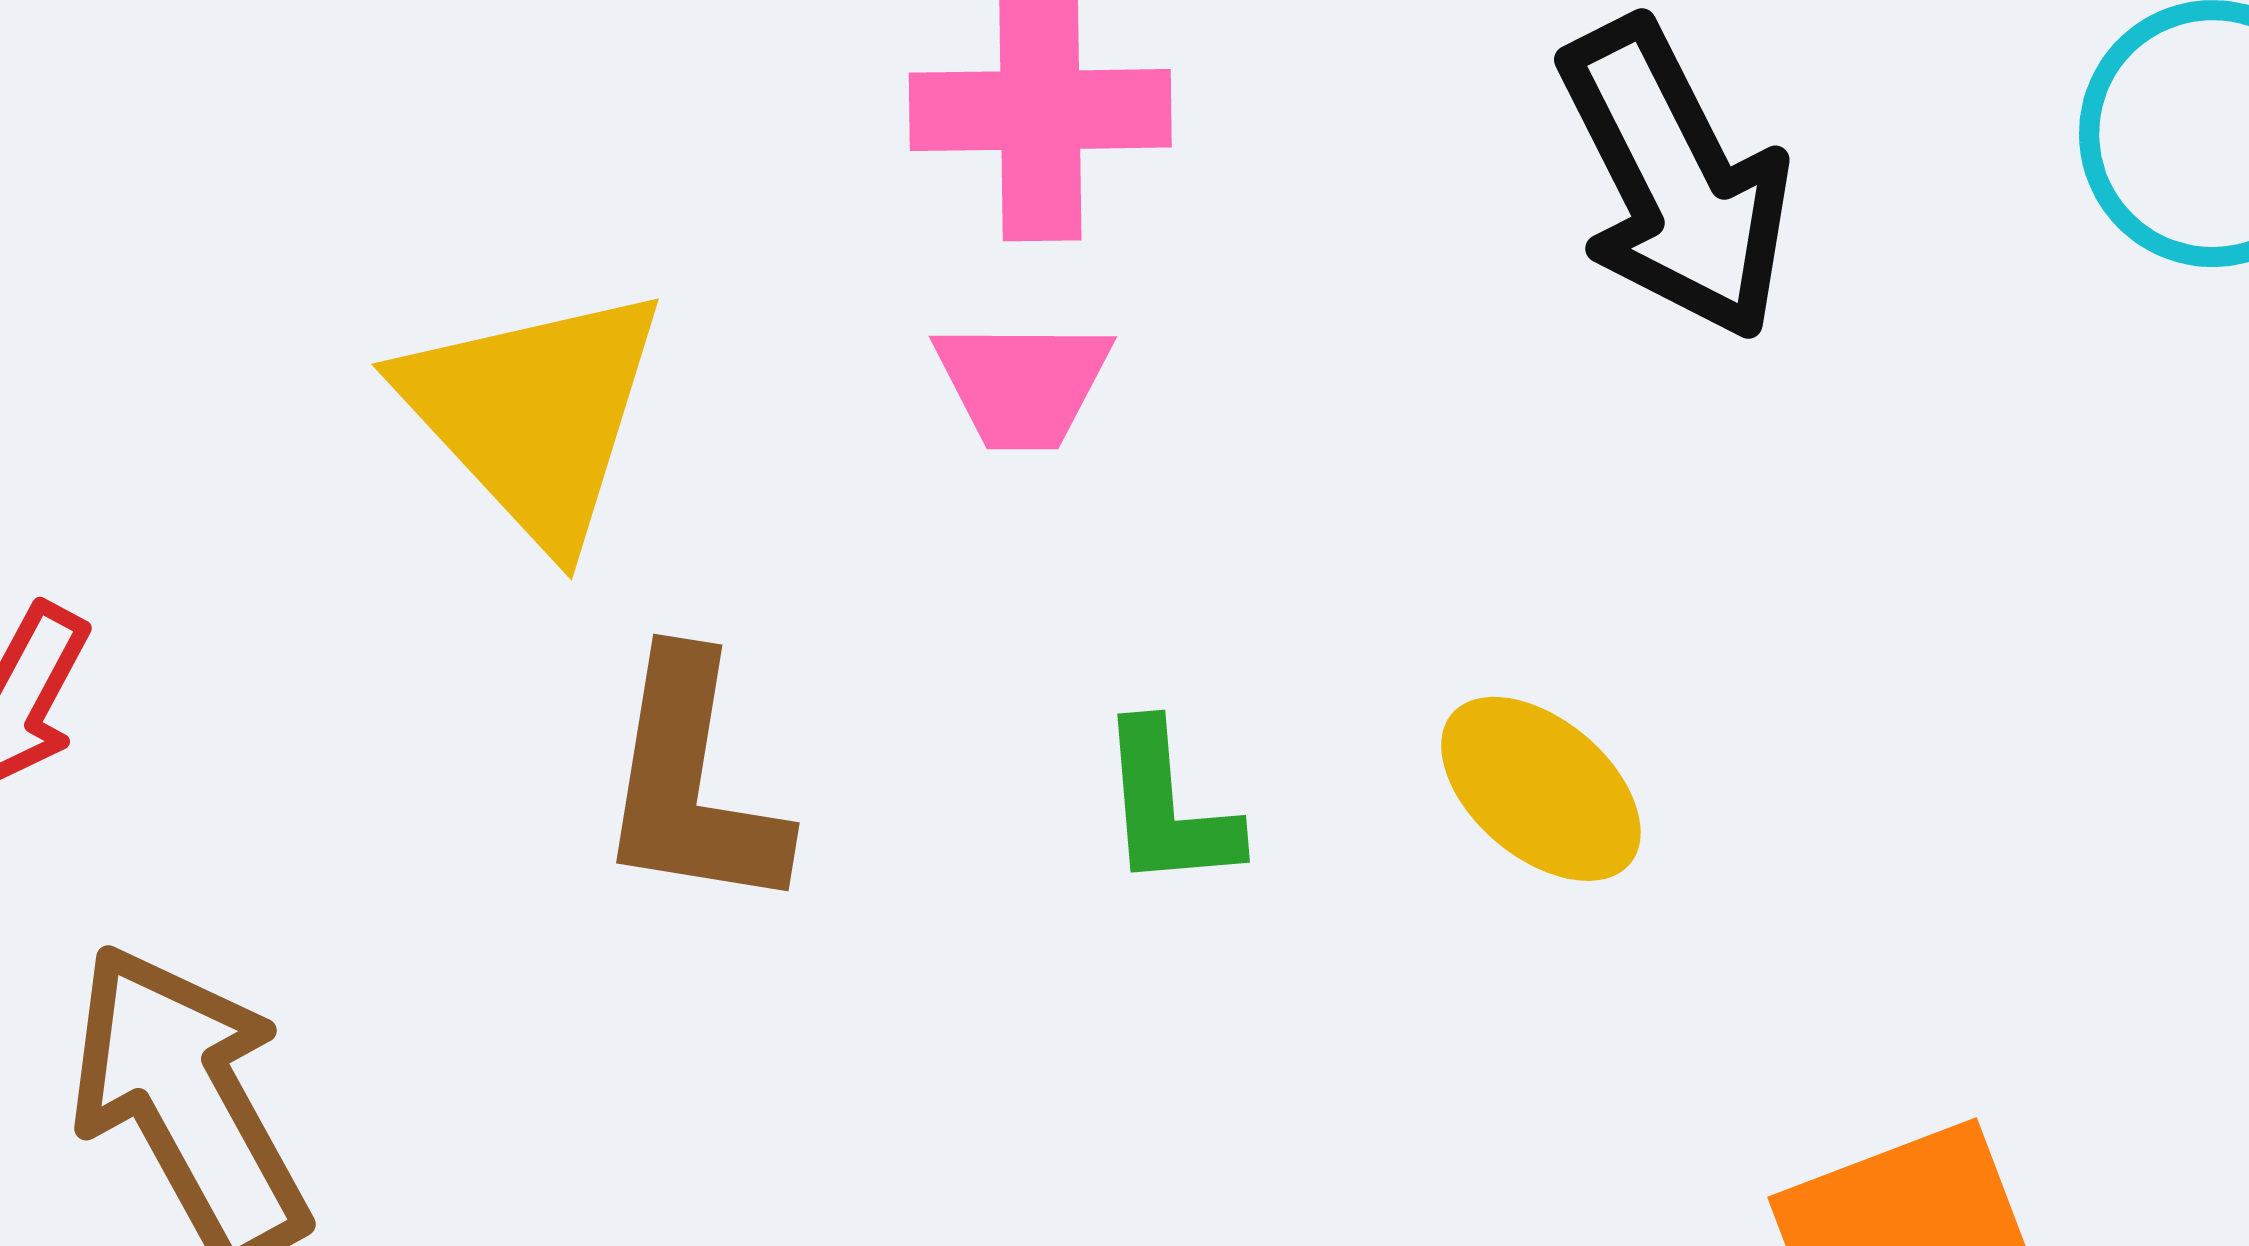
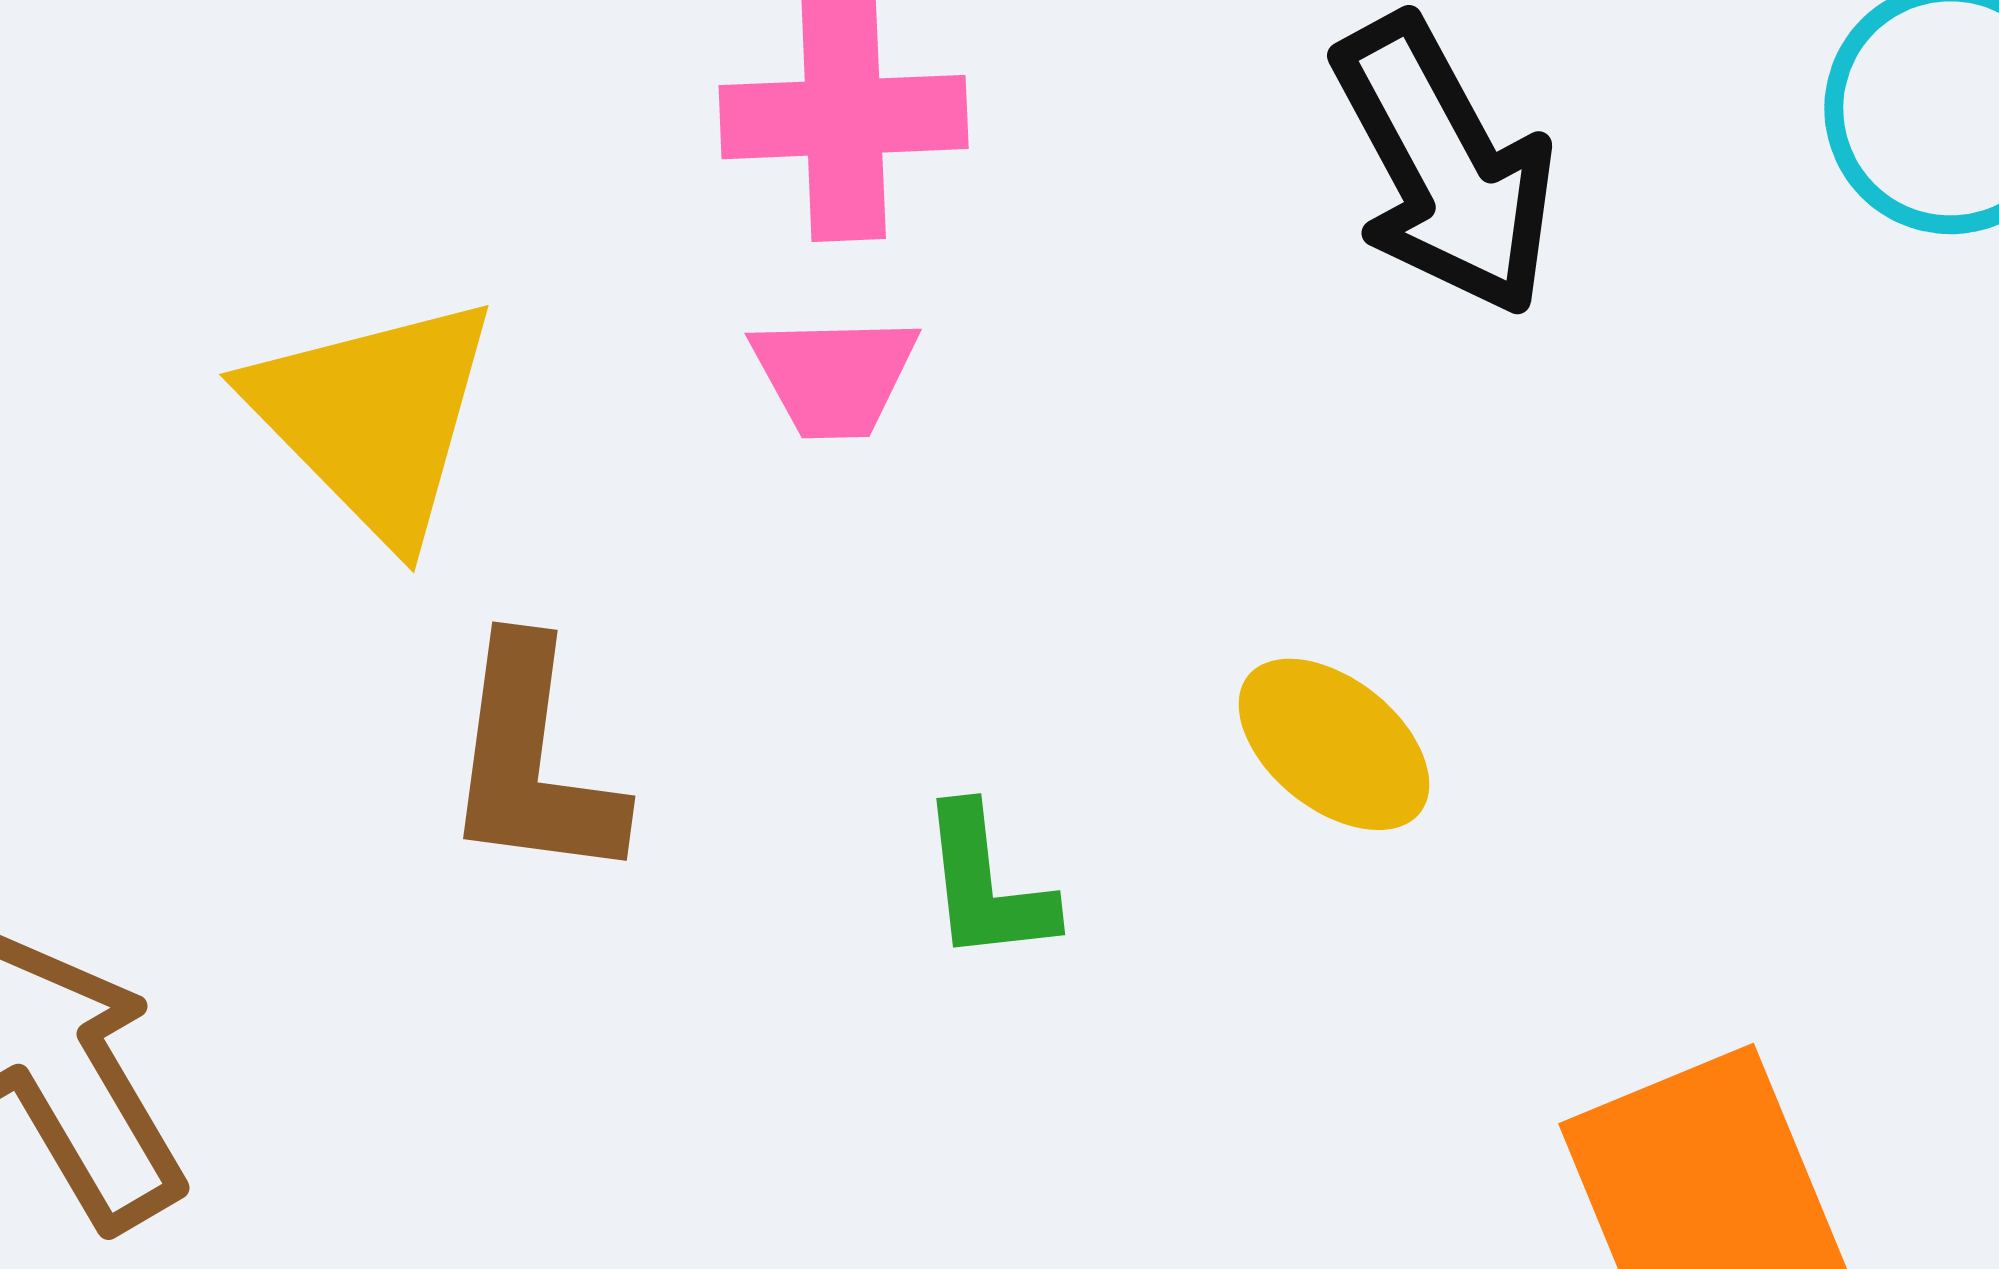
green L-shape: (1168, 807) -> (986, 885), moved

